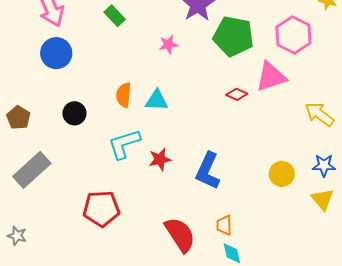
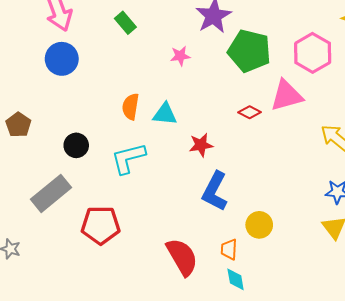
black circle: (74, 113) -> (76, 145), moved
red star: (160, 159) -> (201, 145), moved
gray rectangle: (32, 170) -> (51, 193), moved
yellow circle: (282, 174) -> (259, 225), moved

